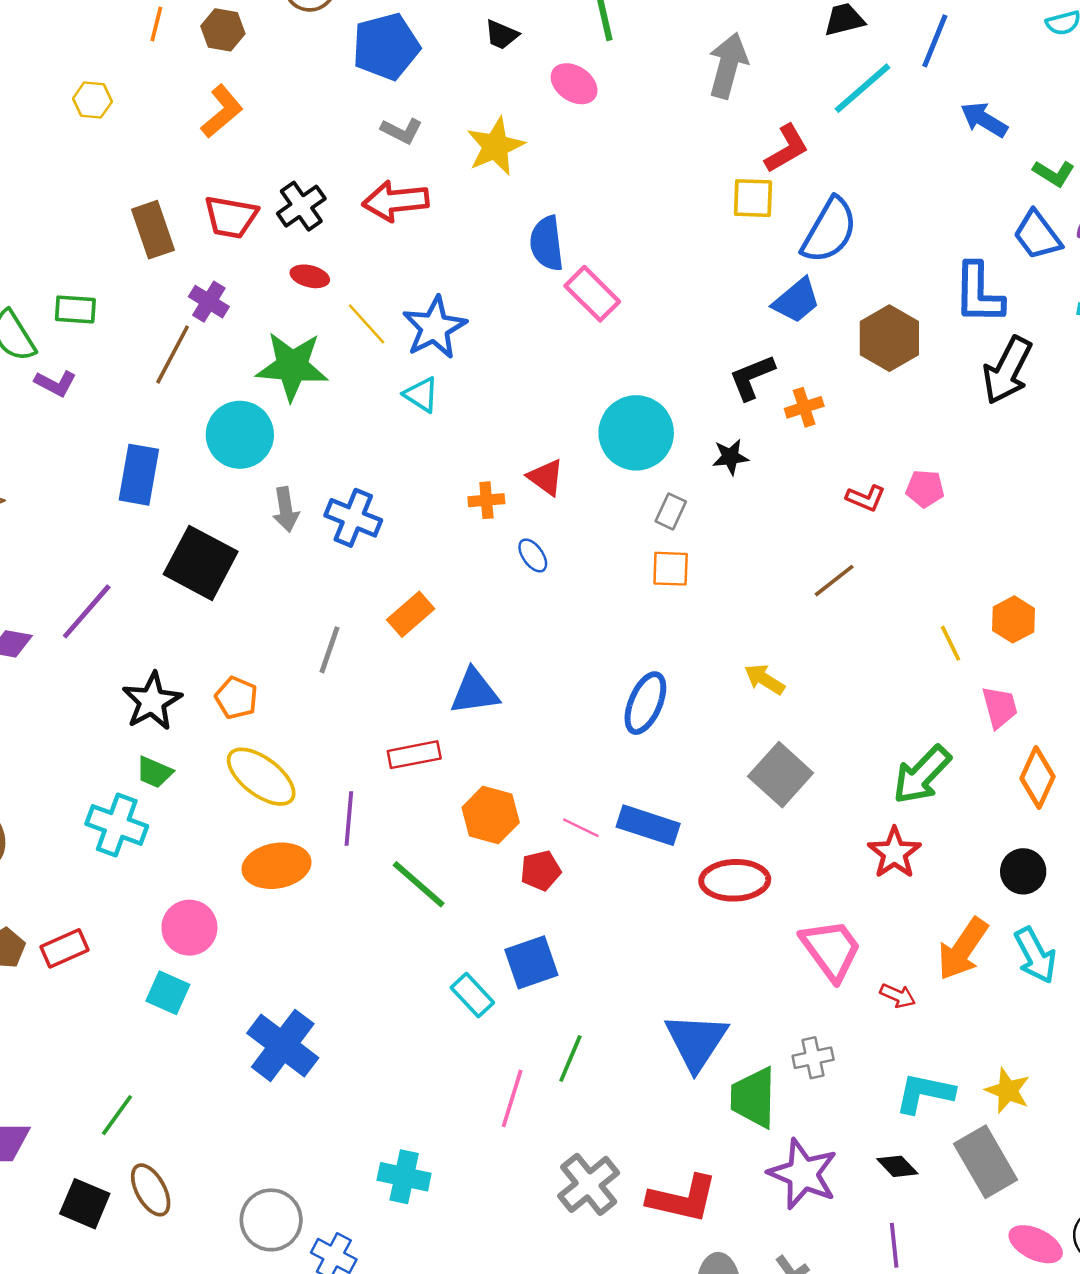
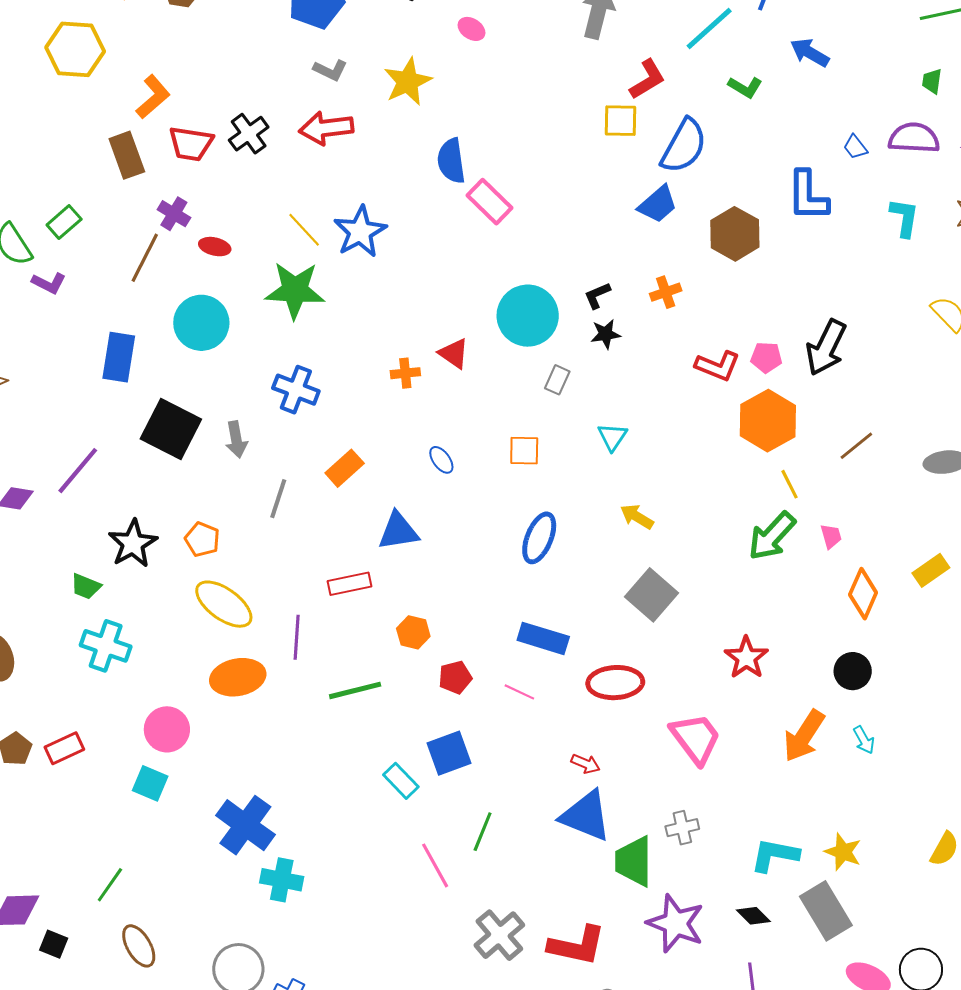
pink ellipse: (574, 84) -> (472, 29), size x0.7
yellow hexagon: (92, 100) -> (75, 49), size x1.8
orange L-shape: (222, 111) -> (153, 97), moved
green L-shape: (1054, 173) -> (745, 87), moved
blue trapezoid: (1037, 235) -> (855, 147), size x0.6
red ellipse: (310, 276) -> (215, 247), moved
green rectangle: (75, 309) -> (64, 222), turned -44
green star: (292, 366) -> (295, 290), moved
black arrow: (1007, 370) -> (826, 347), moved
black L-shape: (752, 377) -> (597, 295), moved, size x0.7
cyan triangle: (421, 395) -> (612, 437), moved, turned 32
red L-shape: (866, 498) -> (718, 366), size x1.4
gray arrow: (286, 509) -> (236, 440), moved
blue ellipse: (533, 555) -> (441, 460), moved
orange square: (671, 569) -> (524, 451), moved
brown line: (834, 581) -> (856, 446), moved
orange hexagon: (1014, 619) -> (768, 421), moved, size x1.6
pink trapezoid: (1000, 707) -> (831, 536), size x0.7
green trapezoid: (154, 772) -> (86, 586), moved
green arrow: (922, 775) -> (772, 536), moved
orange hexagon: (491, 815) -> (413, 632), size x0.7
pink line: (581, 828) -> (519, 692), moved
green line: (419, 884) -> (355, 690), turned -54
cyan arrow: (1035, 955) -> (864, 740), size x0.6
red arrow: (898, 996) -> (586, 764), moved
blue triangle: (696, 1041) -> (586, 816), turned -40
pink line: (512, 1098) -> (435, 865), turned -45
cyan cross: (404, 1177) -> (282, 880), moved
black square: (85, 1204) -> (54, 944), moved, size x0.7

